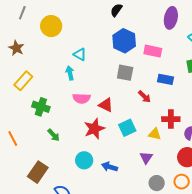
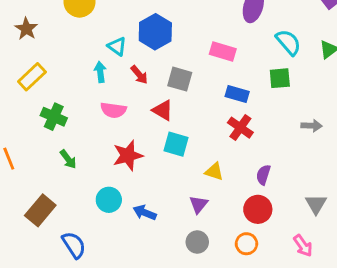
blue hexagon: (124, 41) -> (155, 32), moved
red arrow: (144, 97) -> (139, 75), moved
red triangle: (106, 105) -> (163, 110), moved
red cross: (171, 119) -> (240, 128), moved, turned 30
cyan square: (127, 128) -> (176, 144), moved, turned 36
gray circle: (157, 183) -> (197, 242), moved

